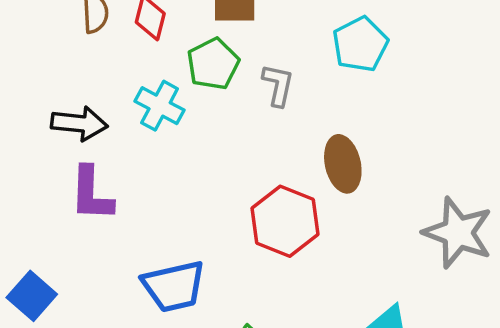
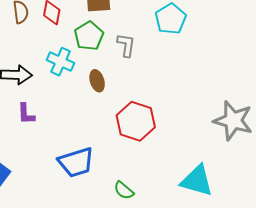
brown ellipse: (343, 164) -> (97, 81), moved, size x0.7
purple L-shape: (91, 194) -> (26, 114), size x0.7

